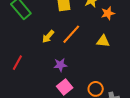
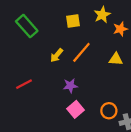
red line: (17, 63) -> (24, 84), turned 35

